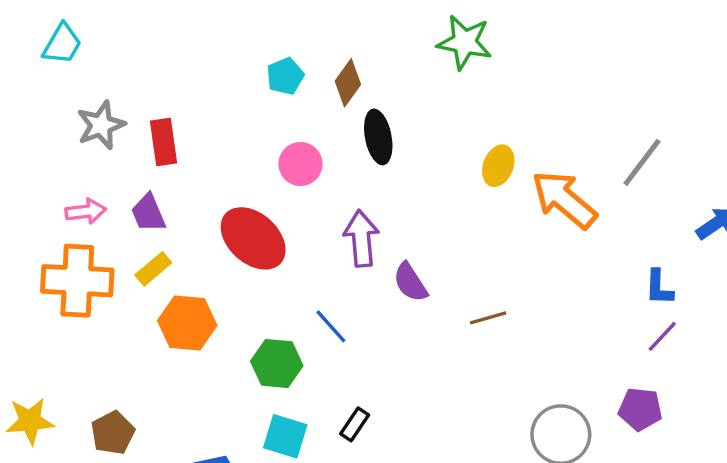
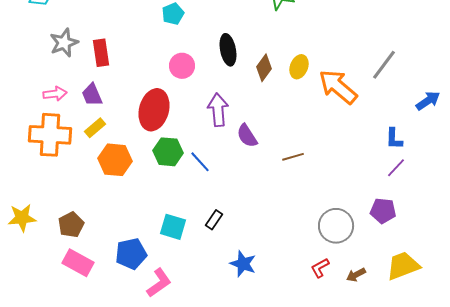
brown diamond: (348, 83) -> (264, 68), moved
red ellipse: (253, 238) -> (154, 110), turned 63
green hexagon: (277, 364) -> (168, 152), moved

